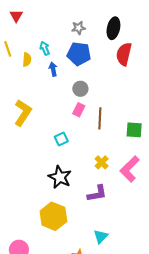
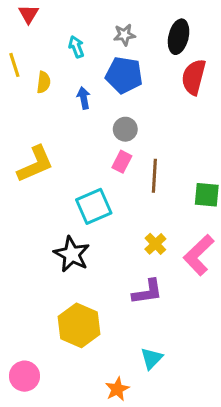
cyan arrow: (45, 48) -> (76, 47), moved
yellow L-shape: (23, 113) -> (35, 164), turned 32
cyan square: (61, 139) -> (94, 206), size x1.6
black star: (60, 177) -> (72, 254), moved

